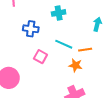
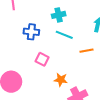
cyan line: (64, 44) -> (64, 35), moved
orange star: (76, 65) -> (61, 80), moved

